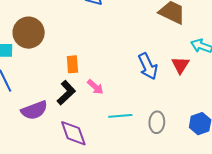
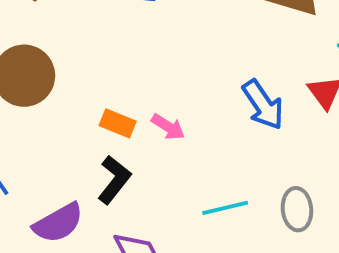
orange rectangle: (72, 64) -> (118, 123), turned -54
pink arrow: (95, 87) -> (168, 127), moved

